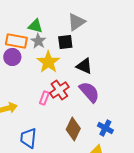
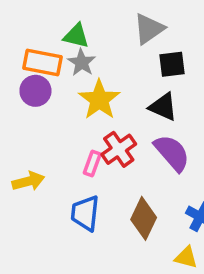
black square: (65, 42) -> (172, 64), moved
blue trapezoid: (28, 138) -> (85, 213), moved

